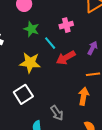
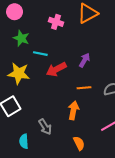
pink cross: (66, 25) -> (56, 22), moved, turned 32
cyan line: (50, 43) -> (40, 54), turned -40

